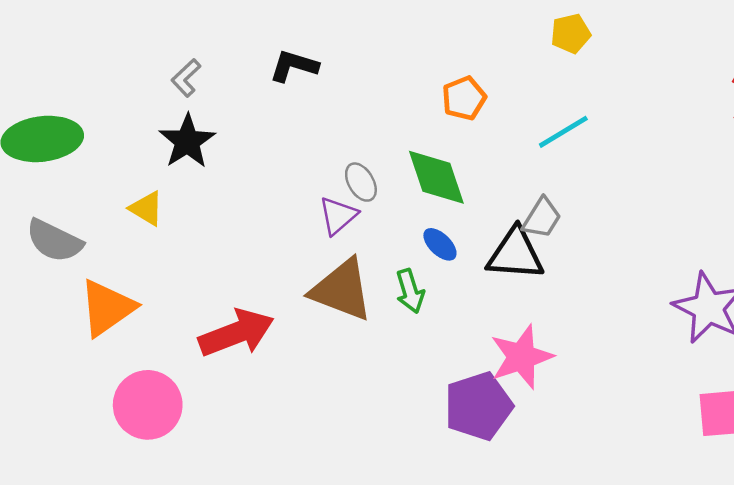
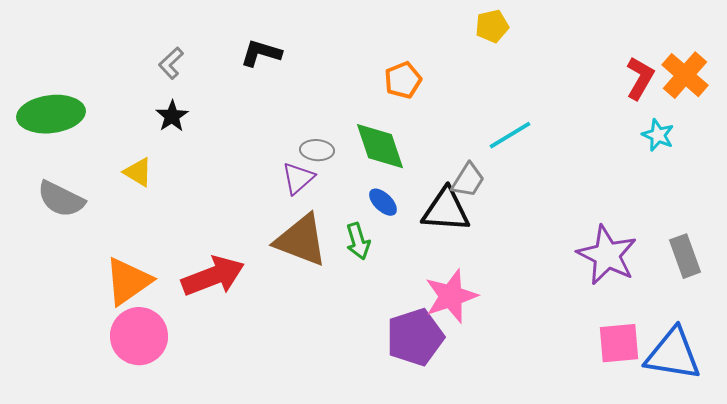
cyan line: (563, 132) -> (510, 135), moved
black star: (187, 141) -> (172, 116), size x0.7
gray ellipse: (361, 182) -> (317, 150), turned -56
orange triangle: (107, 308) -> (128, 281), moved

